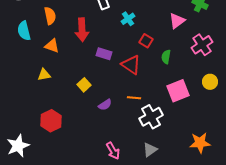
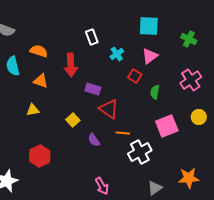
orange semicircle: (50, 16) -> (39, 51), turned -60
pink triangle: (177, 21) -> (150, 56), moved
red triangle: (131, 65) -> (109, 109), moved
purple semicircle: (105, 105) -> (94, 140), turned 88
gray triangle: (150, 150) -> (155, 188), moved

